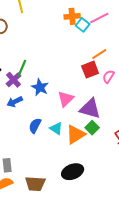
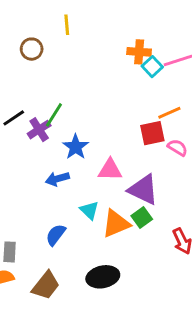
pink semicircle: (108, 77) -> (177, 148), turned 80
pink triangle: (66, 99) -> (110, 170), turned 36
blue arrow: (15, 102) -> (57, 179), moved
blue semicircle: (35, 126) -> (56, 235), moved
brown trapezoid: (35, 184) -> (46, 285), turned -65

